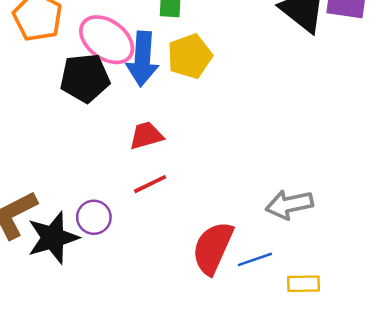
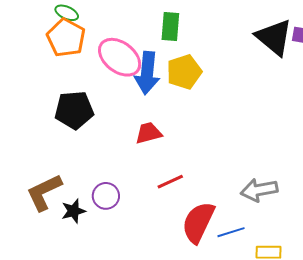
black pentagon: (85, 78) -> (74, 110), moved
red line: (150, 184) -> (170, 182), moved
black star: (53, 238) -> (74, 211), size x0.6

